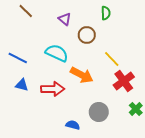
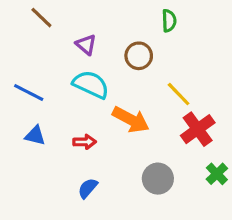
purple triangle: (65, 19) -> (86, 45), moved
red arrow: (53, 89) -> (85, 142), size x0.6
blue semicircle: (73, 125) -> (88, 188), moved, turned -64

